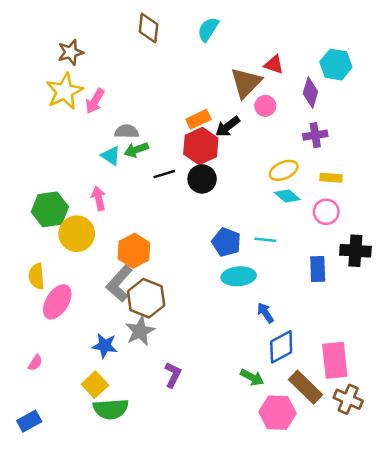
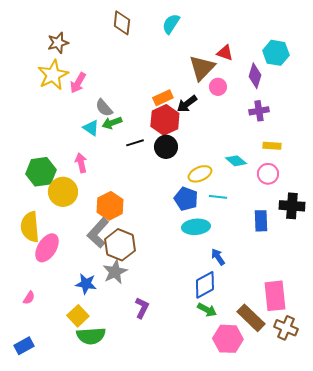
gray semicircle: (127, 131) -> (104, 108), turned -132
yellow ellipse: (284, 170) -> (200, 174), moved
yellow semicircle: (37, 276) -> (30, 227), size x1.4
blue diamond: (281, 347) -> (205, 285), moved

